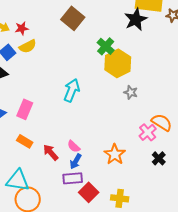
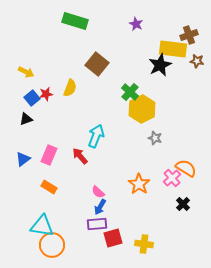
red star: (22, 28) -> (46, 94), moved
yellow semicircle: (28, 46) -> (70, 88), moved, turned -42
red arrow: (51, 152) -> (80, 156), moved
orange star: (115, 154) -> (139, 184), moved
red square: (89, 192) -> (113, 238), turned 30

